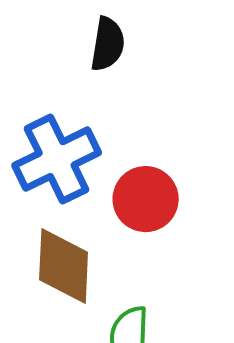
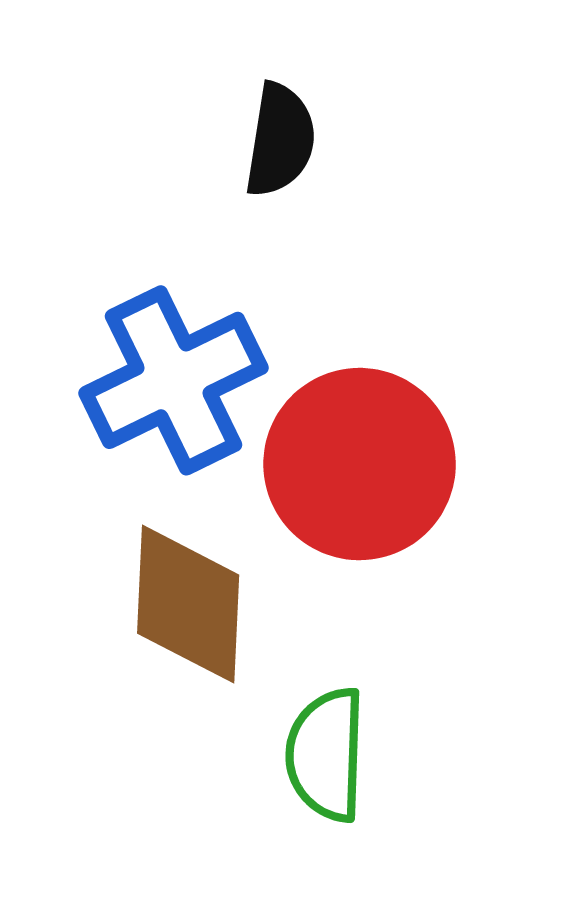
red circle: (146, 199) -> (360, 464), size x1.4

